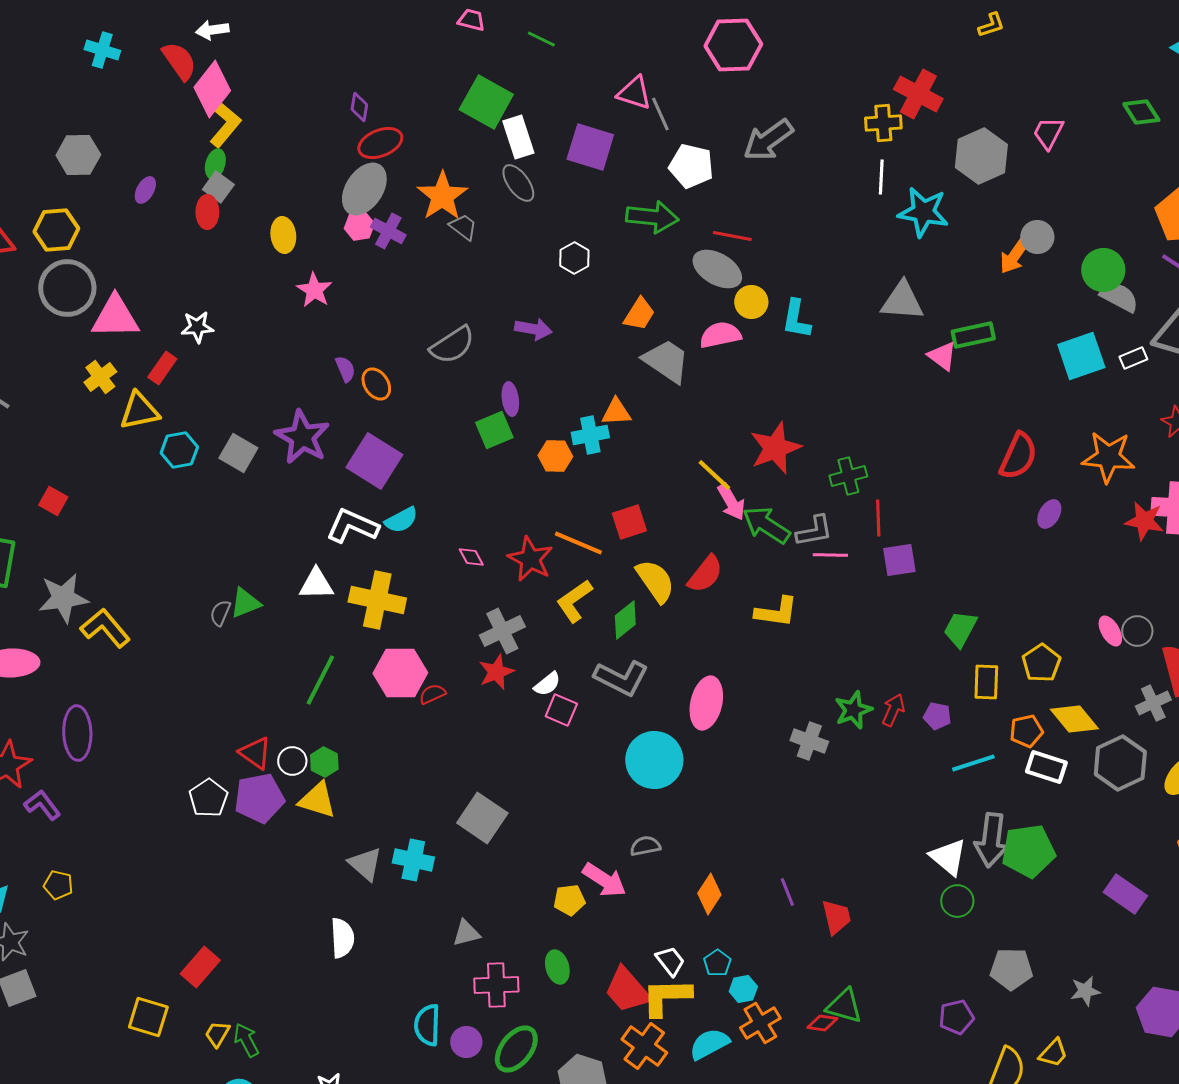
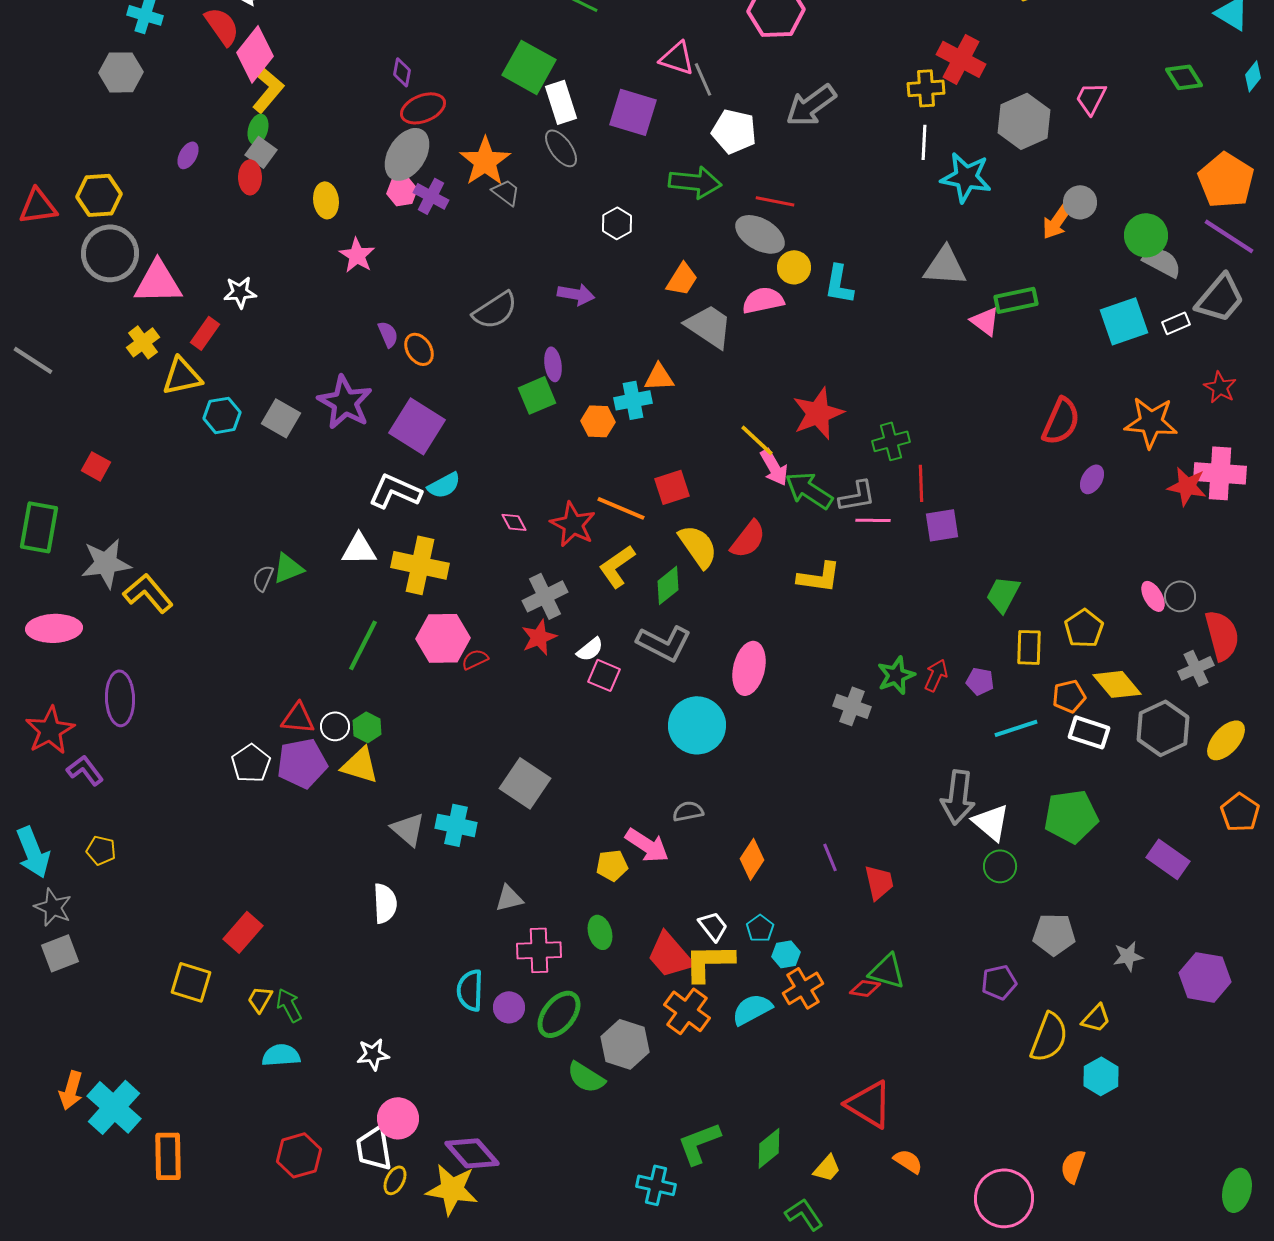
gray hexagon: (78, 155) -> (121, 72), moved
red triangle: (255, 753) -> (298, 718), turned -30
gray arrow: (991, 840) -> (958, 797), moved

